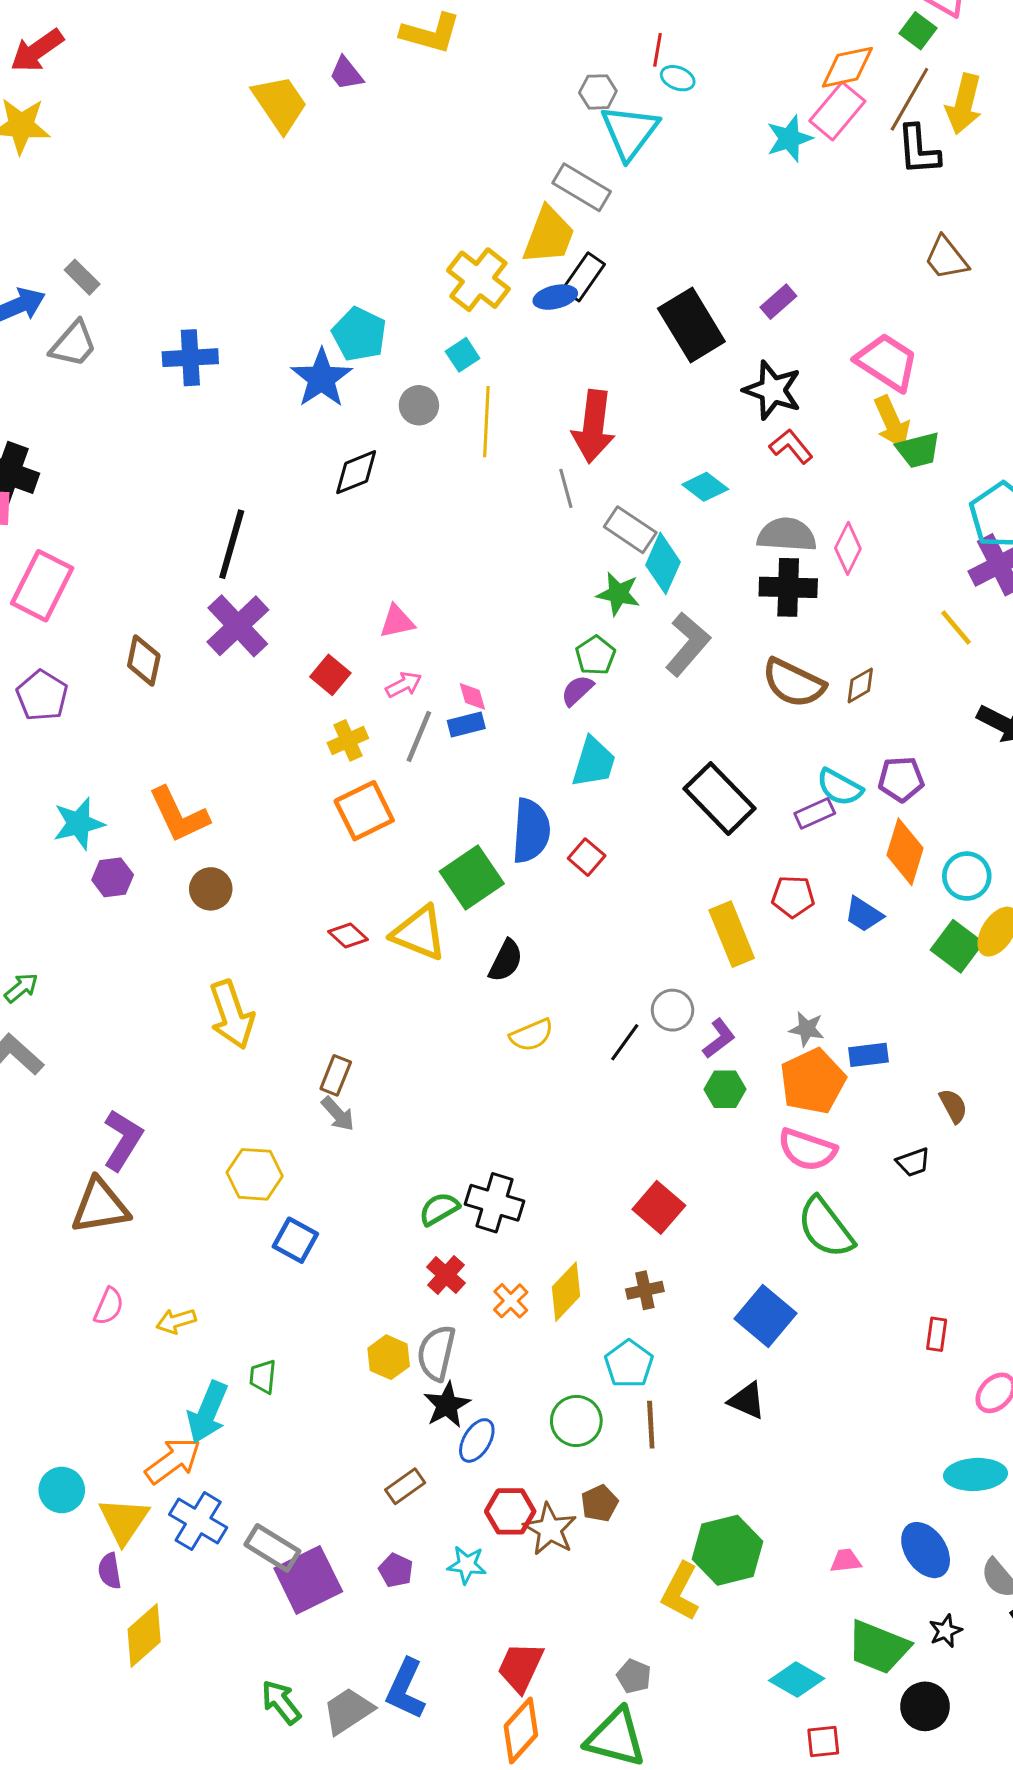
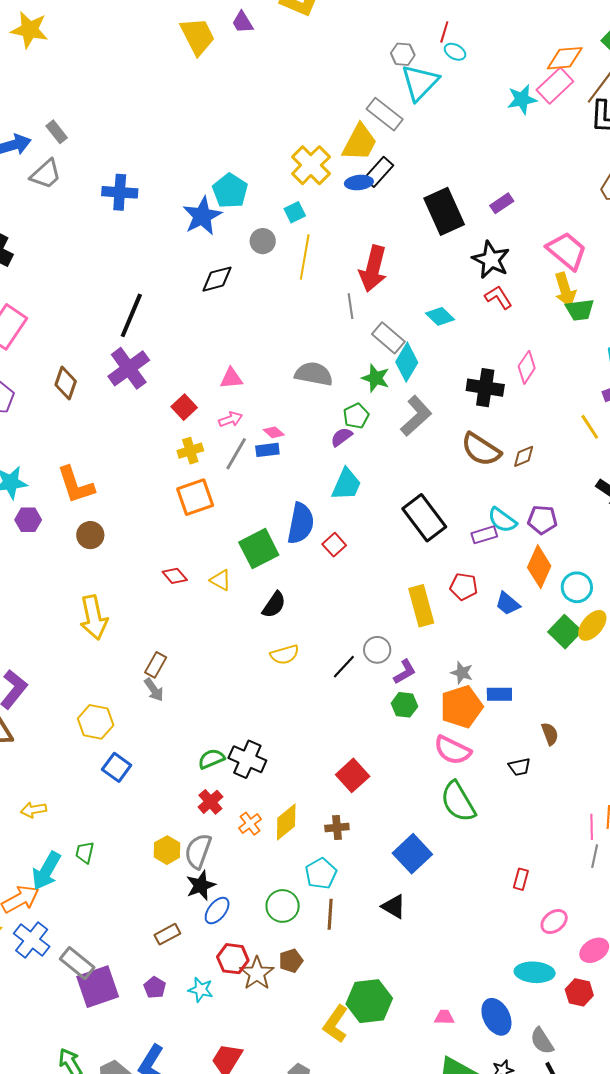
gray semicircle: (787, 535) -> (314, 374), moved
pink diamond: (472, 696) -> (274, 432), turned -40
yellow triangle: (419, 933) -> (221, 580), size x0.6

